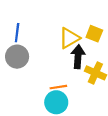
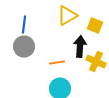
yellow triangle: (69, 38) -> (67, 16), moved
orange line: (58, 87) -> (57, 63), moved

